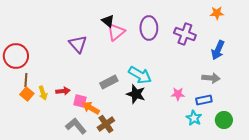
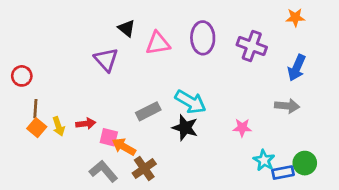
black triangle: (108, 21) -> (127, 28), moved
pink triangle: (116, 32) -> (158, 43), turned 30
red circle: (16, 56) -> (22, 76), size x0.6
blue rectangle: (204, 100) -> (283, 173), moved

